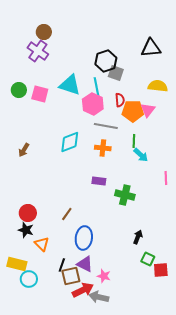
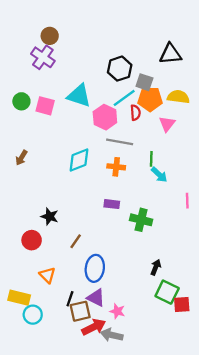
gray square: (116, 73) -> (144, 82), moved
cyan line: (97, 88) -> (124, 98), moved, turned 65
orange pentagon: (133, 111) -> (150, 99), moved
brown arrow: (24, 150) -> (21, 158), moved
black star: (26, 230) -> (50, 216), moved
green square: (148, 259) -> (167, 292), size x1.5

